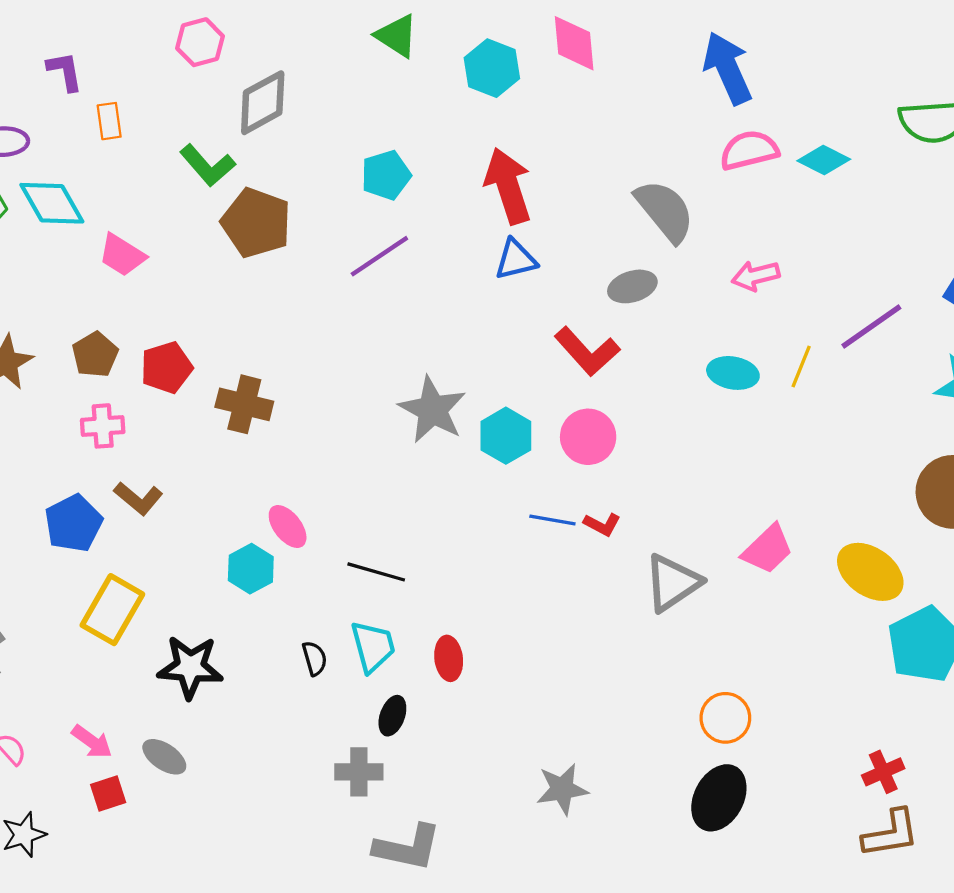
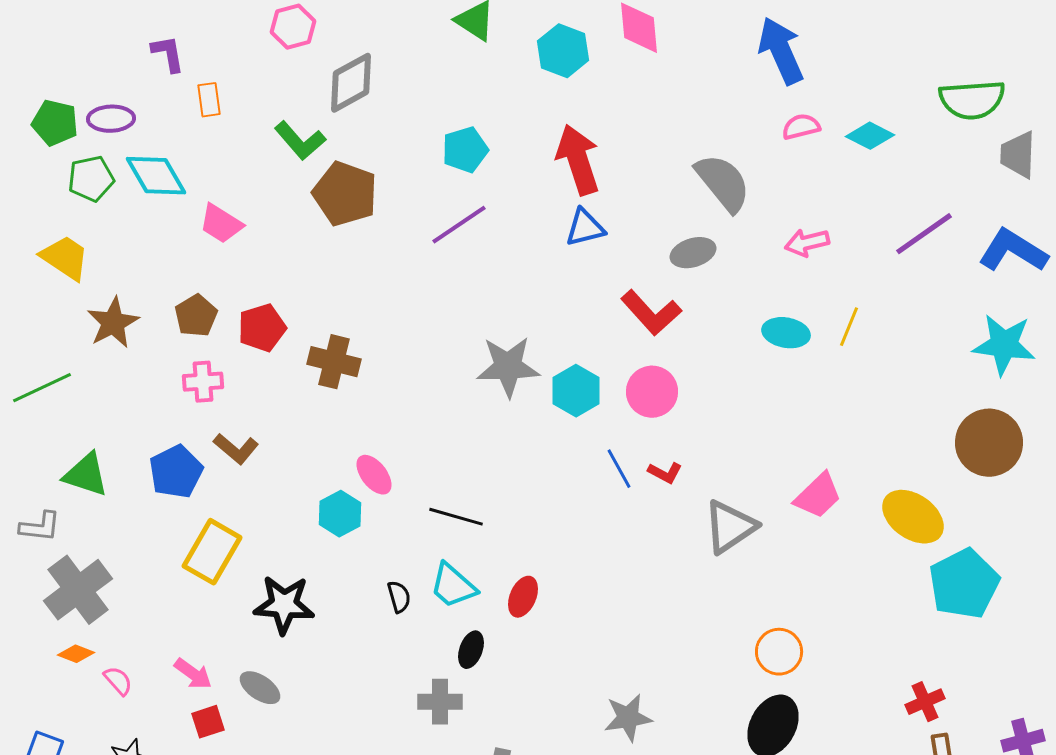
pink semicircle: (749, 150) -> (801, 127), size x0.7
purple line: (871, 326) -> (924, 234), moved
gray star: (432, 410) -> (508, 367), turned -30
blue line: (552, 520) -> (619, 469), turned 51
cyan trapezoid: (373, 646) -> (453, 586), turned 146
red ellipse: (449, 658) -> (523, 597), turned 30

